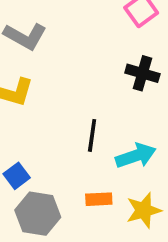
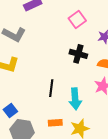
cyan arrow: (136, 156) -> (75, 99), turned 105

